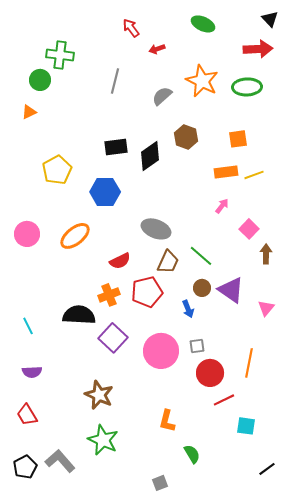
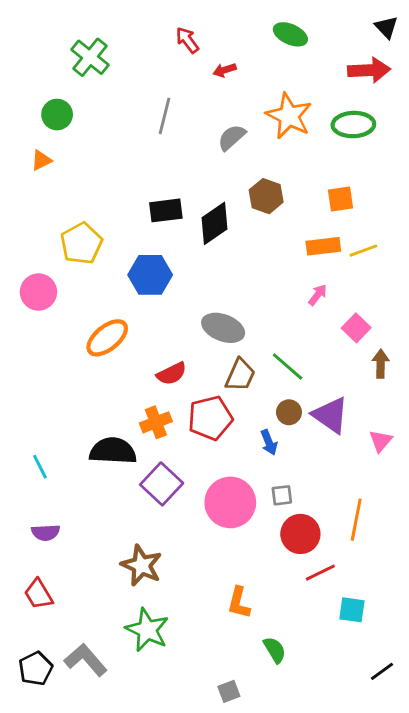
green cross: (60, 55) -> (90, 57), moved, turned 32
pink circle: (27, 234) -> (38, 292), moved

